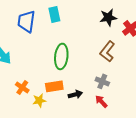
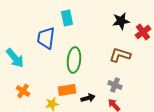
blue trapezoid: (26, 21) -> (46, 38), moved
brown L-shape: (107, 51) -> (120, 55), turned 70
orange cross: (22, 87) -> (23, 91), moved

